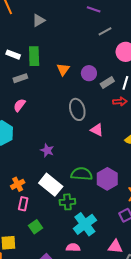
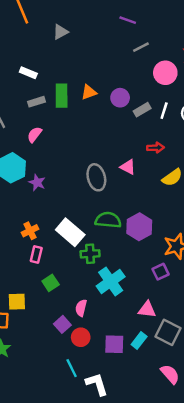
green rectangle: (34, 56) -> (62, 96), moved
orange triangle: (63, 69) -> (89, 92), turned 32
red arrow: (120, 102) -> (156, 148), moved
gray ellipse: (77, 109) -> (96, 177), moved
purple star: (47, 150) -> (37, 183), moved
pink semicircle: (73, 248) -> (81, 308), moved, turned -80

